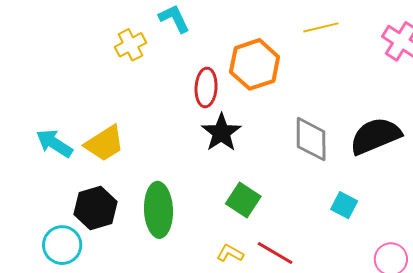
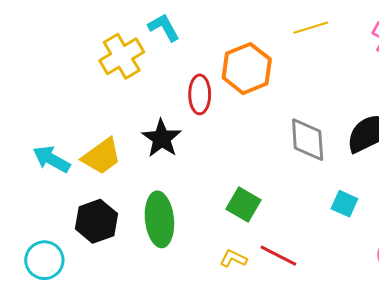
yellow cross: (131, 45) -> (122, 56), size x1.4
black star: (221, 133) -> (162, 138), moved
cyan circle: (62, 245) -> (44, 260), moved

